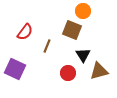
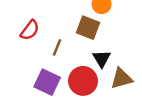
purple square: (15, 69) -> (47, 82), moved
red circle: (68, 73) -> (83, 81), size x1.5

